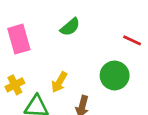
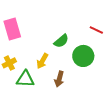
green semicircle: (70, 27) -> (61, 41), moved

